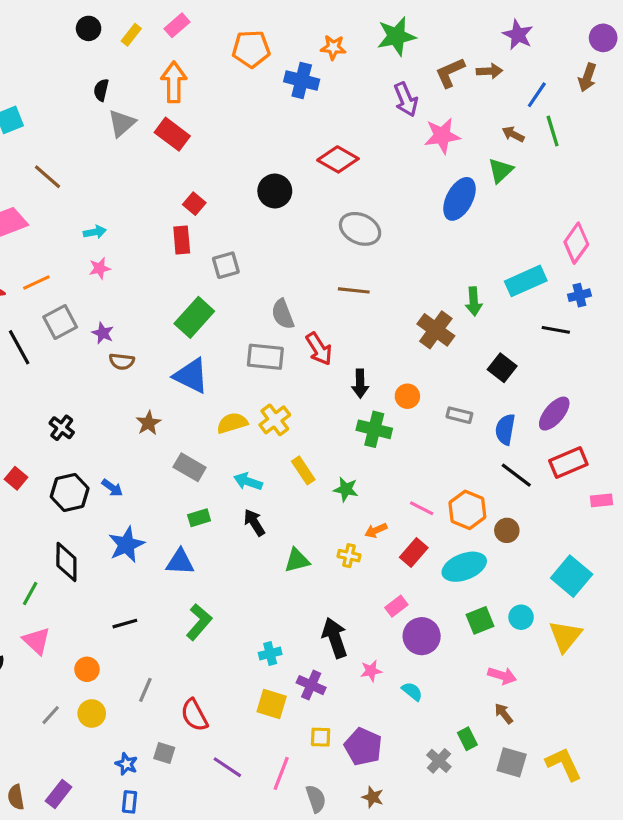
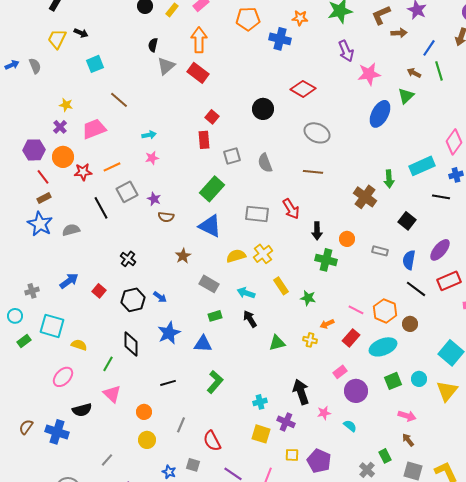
brown L-shape: (450, 73) -> (381, 15), moved
gray semicircle: (283, 314) -> (265, 163), moved
gray line: (51, 715) -> (107, 460), moved

